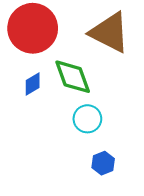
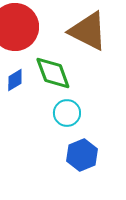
blue hexagon: (103, 163) -> (82, 155), size x1.4

